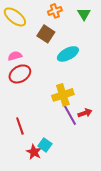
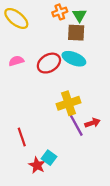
green triangle: (84, 14) -> (79, 15), moved
brown square: (46, 34) -> (76, 33), moved, turned -30
cyan ellipse: (68, 54) -> (74, 59), turned 50
red ellipse: (20, 74) -> (49, 63), moved

